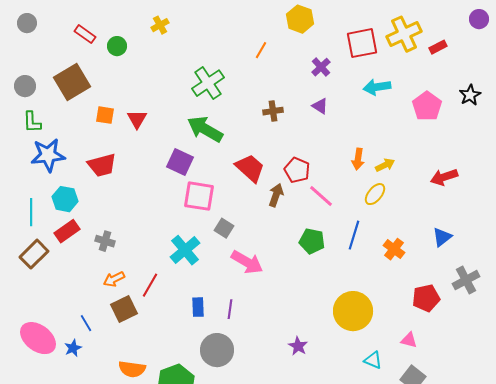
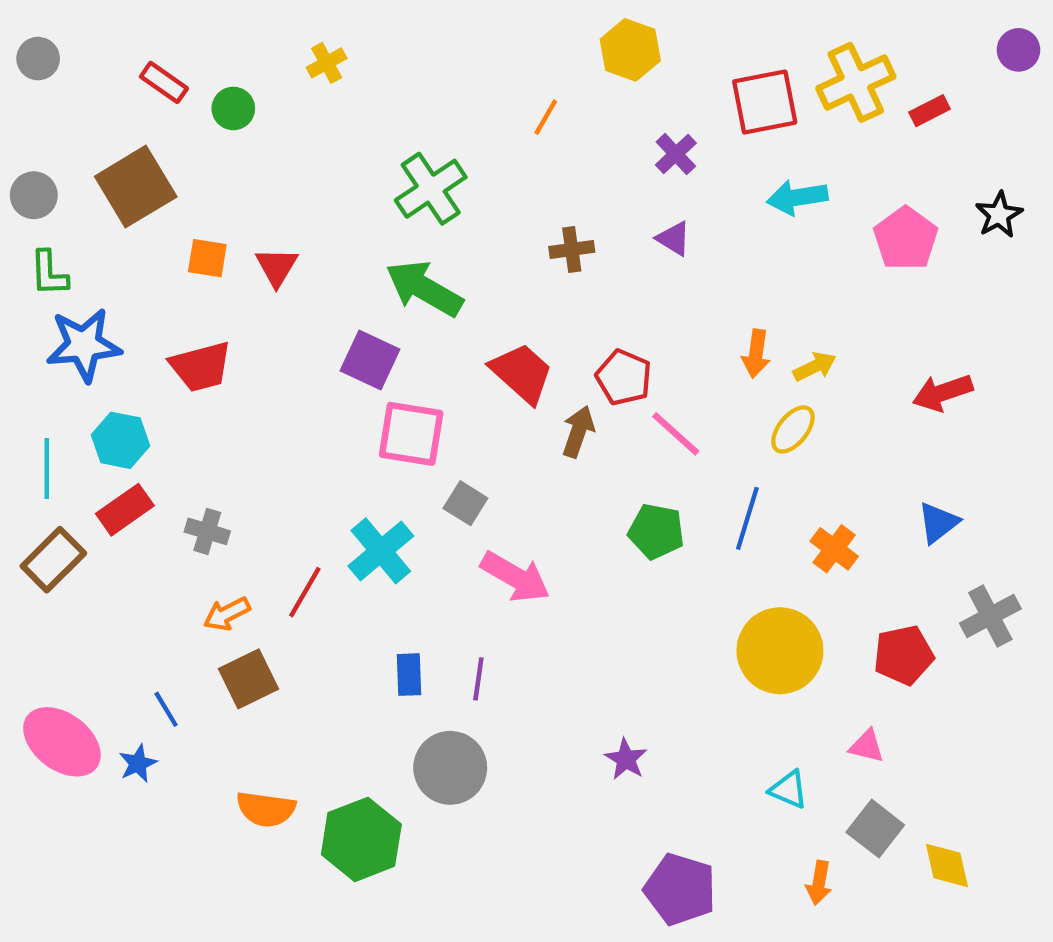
red line: (150, 285) -> (305, 592), moved
yellow circle: (353, 311) -> (780, 651), moved

